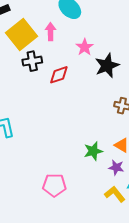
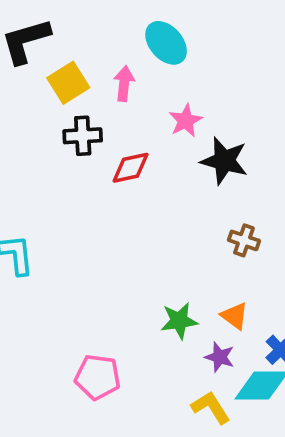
yellow square: (22, 35) -> (68, 83), size x0.7
black star: (107, 66) -> (224, 161), turned 30

